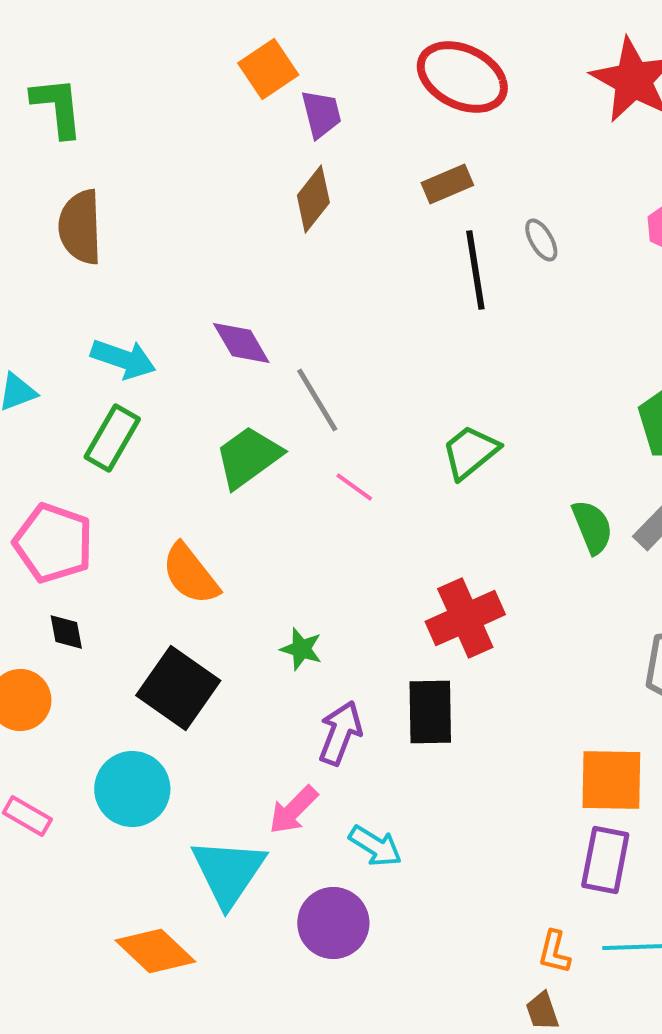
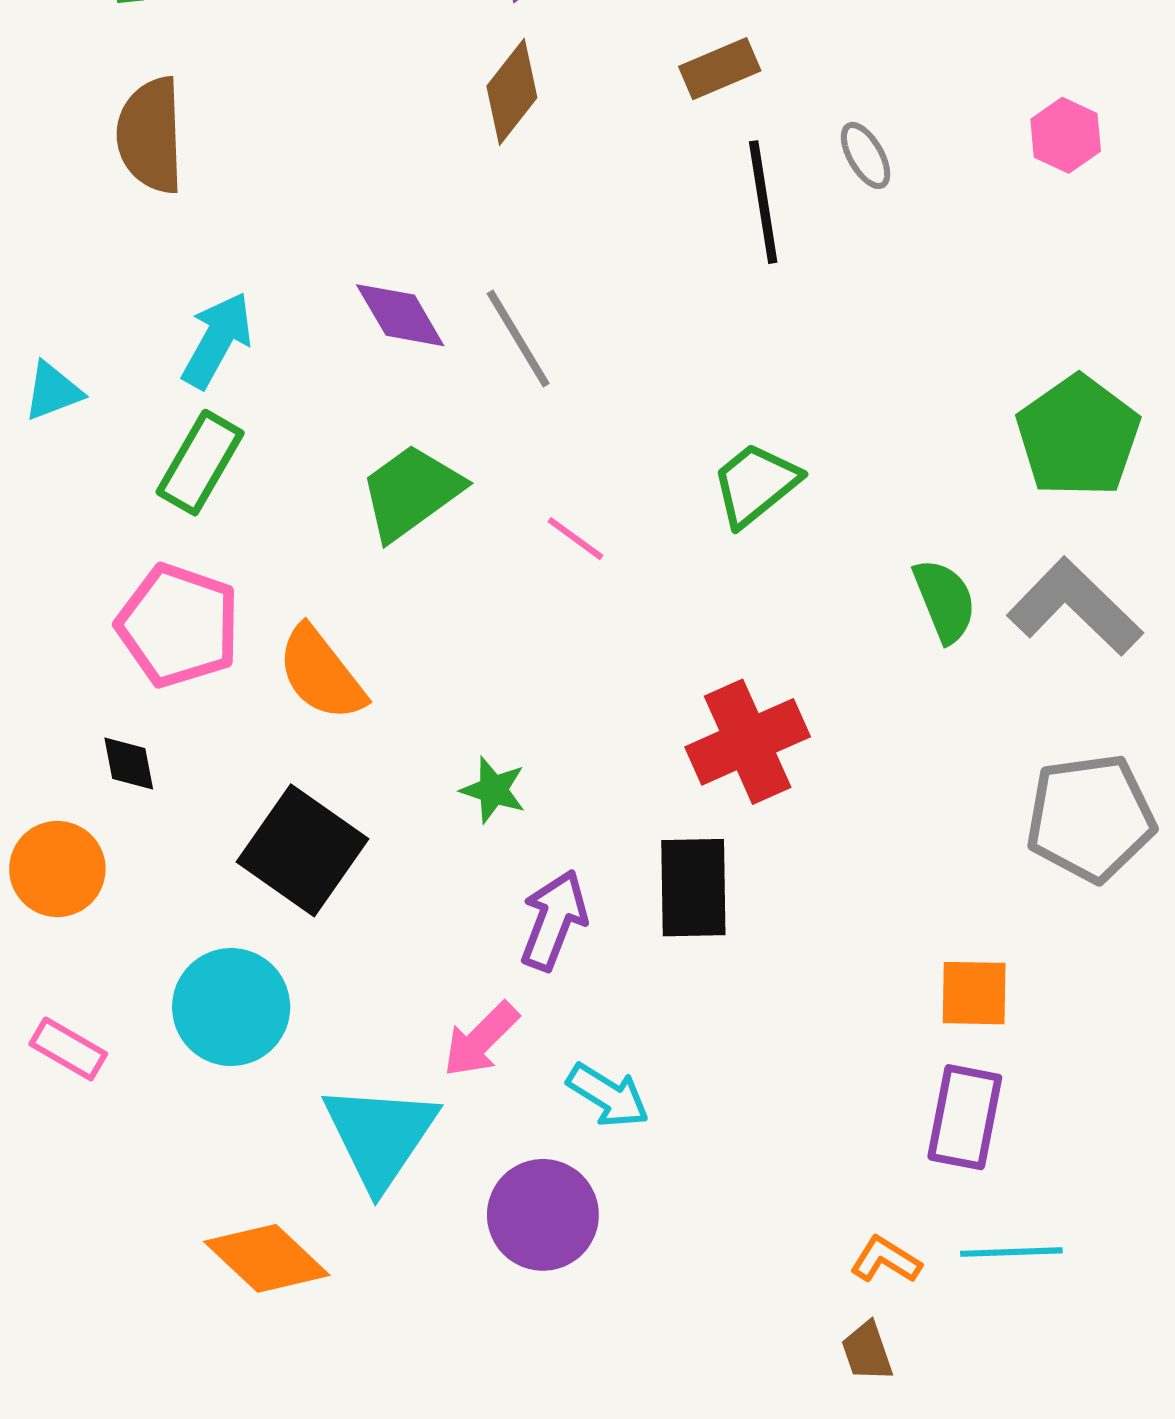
cyan arrow: (123, 359) -> (217, 340), turned -80
gray line: (317, 400) -> (518, 339), moved
pink pentagon: (53, 543) -> (178, 625), moved
orange square: (611, 780) -> (974, 993), size x0.7
orange L-shape: (554, 952) -> (886, 1260), turned 108

